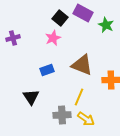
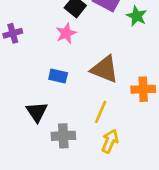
blue rectangle: (47, 70) -> (58, 76), turned 32
gray cross: (62, 115) -> (63, 136), moved
yellow arrow: (86, 119) -> (110, 141), turned -102

